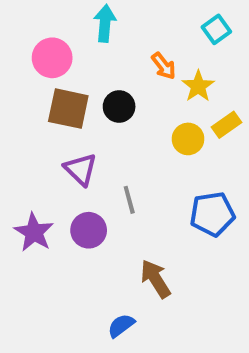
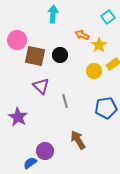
pink circle: (52, 58) -> (17, 40), moved
orange arrow: (164, 66) -> (82, 35), turned 152
purple circle: (89, 230) -> (45, 151), moved
blue semicircle: (121, 326) -> (30, 163), moved

